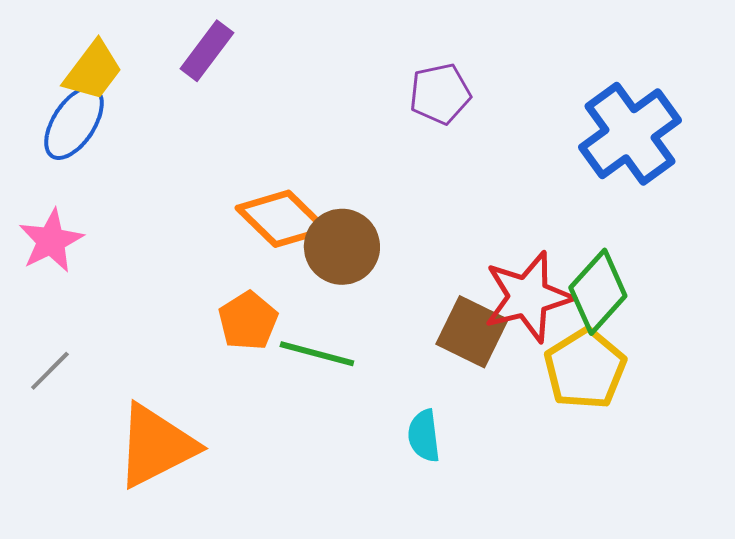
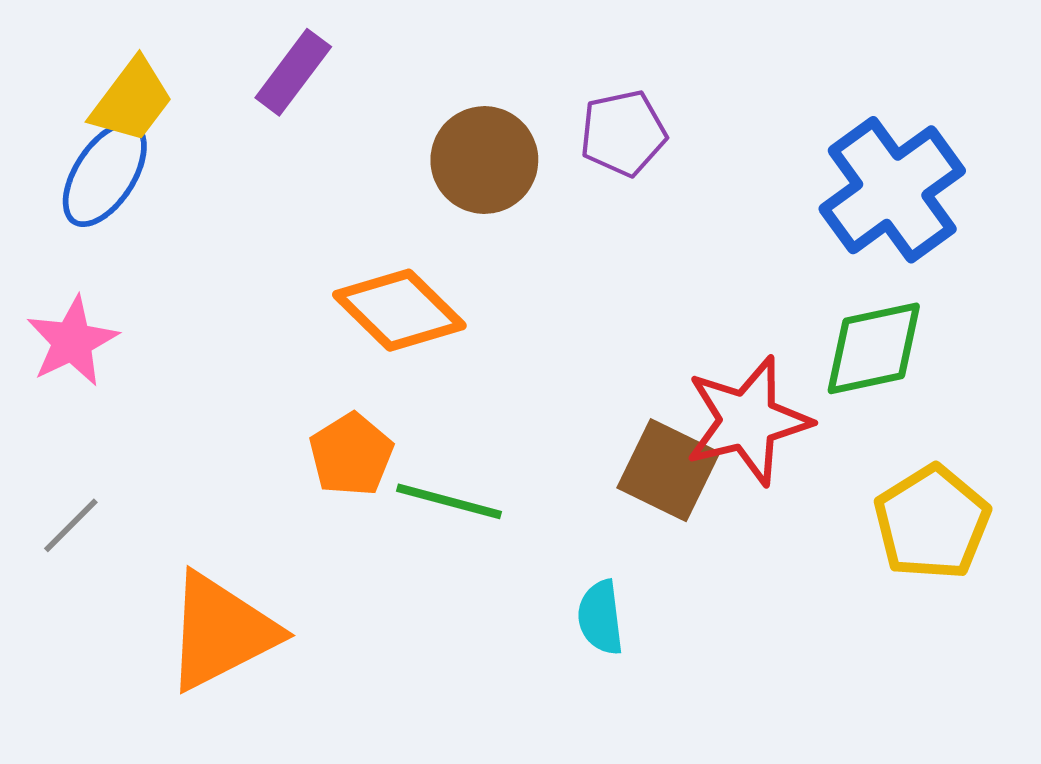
brown circle: (342, 247) -> (484, 160), moved
green diamond: (598, 292) -> (874, 348), moved, turned 36
yellow pentagon: (585, 369) -> (932, 523), moved

